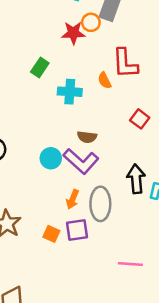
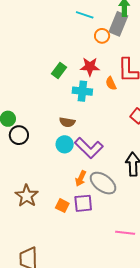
red star: (73, 33) -> (90, 67), moved
brown semicircle: (87, 137) -> (67, 122), moved
gray ellipse: (100, 204) -> (103, 183), turned -56

